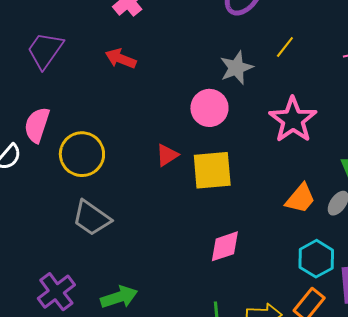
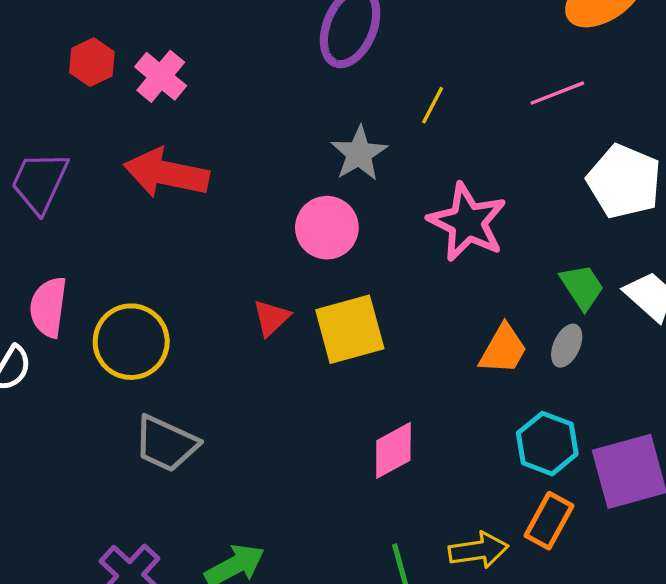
red arrow: (121, 59) -> (166, 173), size x1.6

